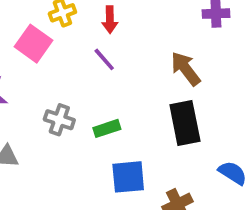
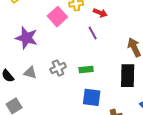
red arrow: (110, 20) -> (100, 13), turned -80
gray cross: (59, 120) -> (58, 68), moved, turned 35

